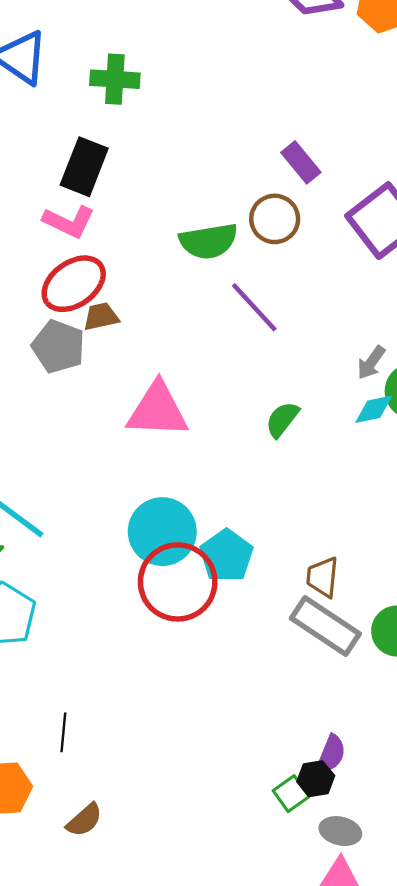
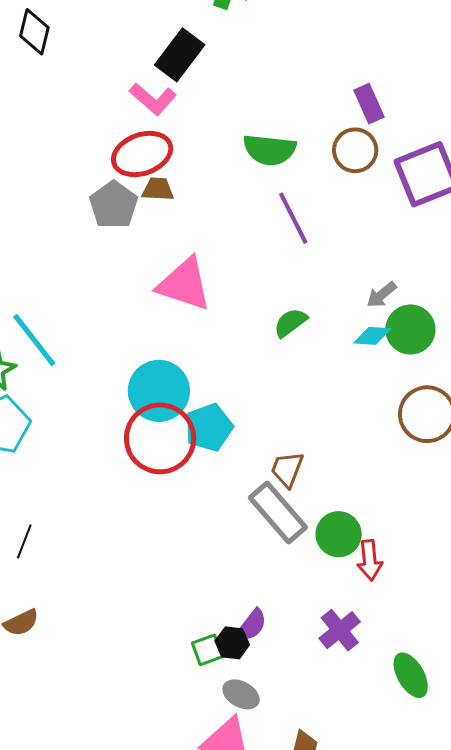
brown circle: (275, 219) -> (355, 150), moved

